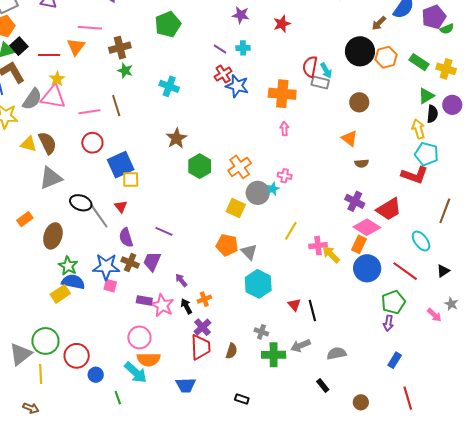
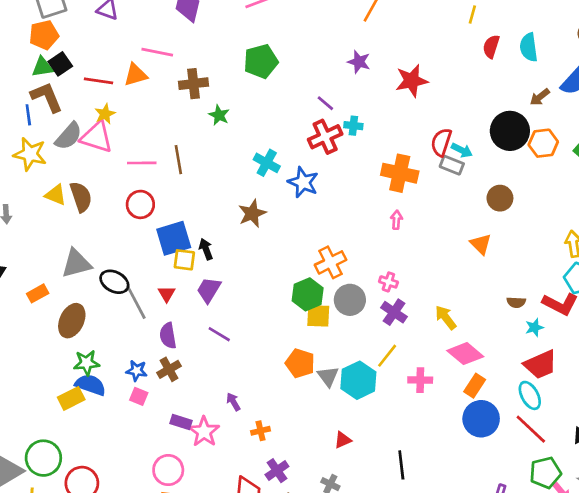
red star: (282, 24) -> (412, 81), size x1.4
orange triangle: (76, 47) -> (136, 75), turned 30
cyan cross: (243, 48) -> (353, 126), moved
green star: (125, 71) -> (219, 115), moved
cyan arrow: (326, 71) -> (462, 150), turned -42
red cross: (223, 74) -> (325, 137), size x1.4
cyan cross: (169, 86) -> (267, 163), moved
blue star: (237, 86) -> (303, 182), moved
brown semicircle: (362, 163) -> (516, 302), moved
green hexagon: (200, 166) -> (308, 294), moved
gray triangle: (51, 178) -> (76, 263), moved
cyan star: (273, 189) -> (534, 327), moved
purple cross: (355, 201) -> (394, 312), moved
yellow square: (236, 208) -> (318, 316), turned -30
red trapezoid: (389, 209) -> (540, 365), moved
pink diamond: (367, 227) -> (465, 354), moved
cyan ellipse: (421, 241) -> (530, 395), moved
yellow arrow: (331, 254) -> (446, 317), moved
purple trapezoid: (152, 261) -> (209, 290), moved
brown cross: (130, 263) -> (169, 369), turned 30
green star: (68, 266) -> (87, 363), turned 30
blue star: (106, 267) -> (137, 371), size x0.6
cyan hexagon: (258, 284) -> (358, 380), moved
green pentagon: (393, 302) -> (545, 473), moved
red triangle: (294, 305) -> (343, 440), moved, turned 40
black arrow: (186, 306) -> (206, 249), moved
purple cross: (202, 327) -> (277, 471), moved

